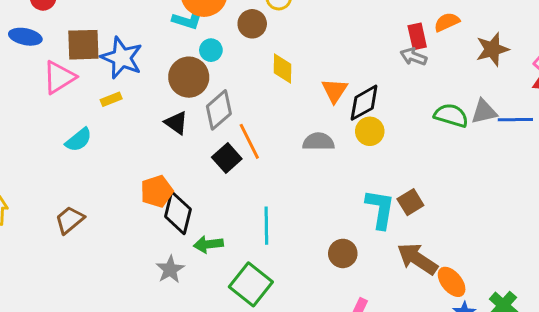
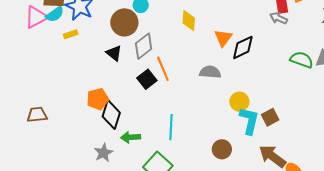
yellow circle: (370, 131) -> (239, 102), moved
cyan semicircle: (79, 140) -> (55, 14), moved
brown trapezoid: (70, 220) -> (37, 115), turned 30

